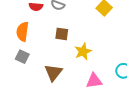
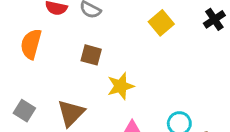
gray square: (22, 57) -> (24, 111), moved

